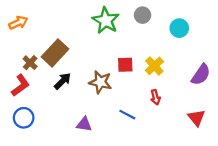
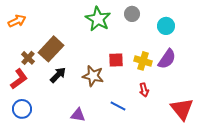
yellow cross: (154, 66) -> (143, 61), turned -30
purple semicircle: (201, 75) -> (167, 59), moved
red triangle: (197, 118) -> (182, 109), size x1.4

